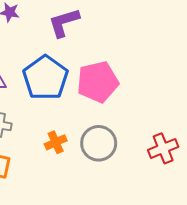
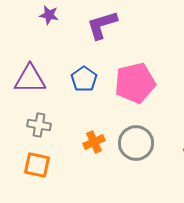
blue pentagon: (45, 78) -> (84, 79), size x0.6

